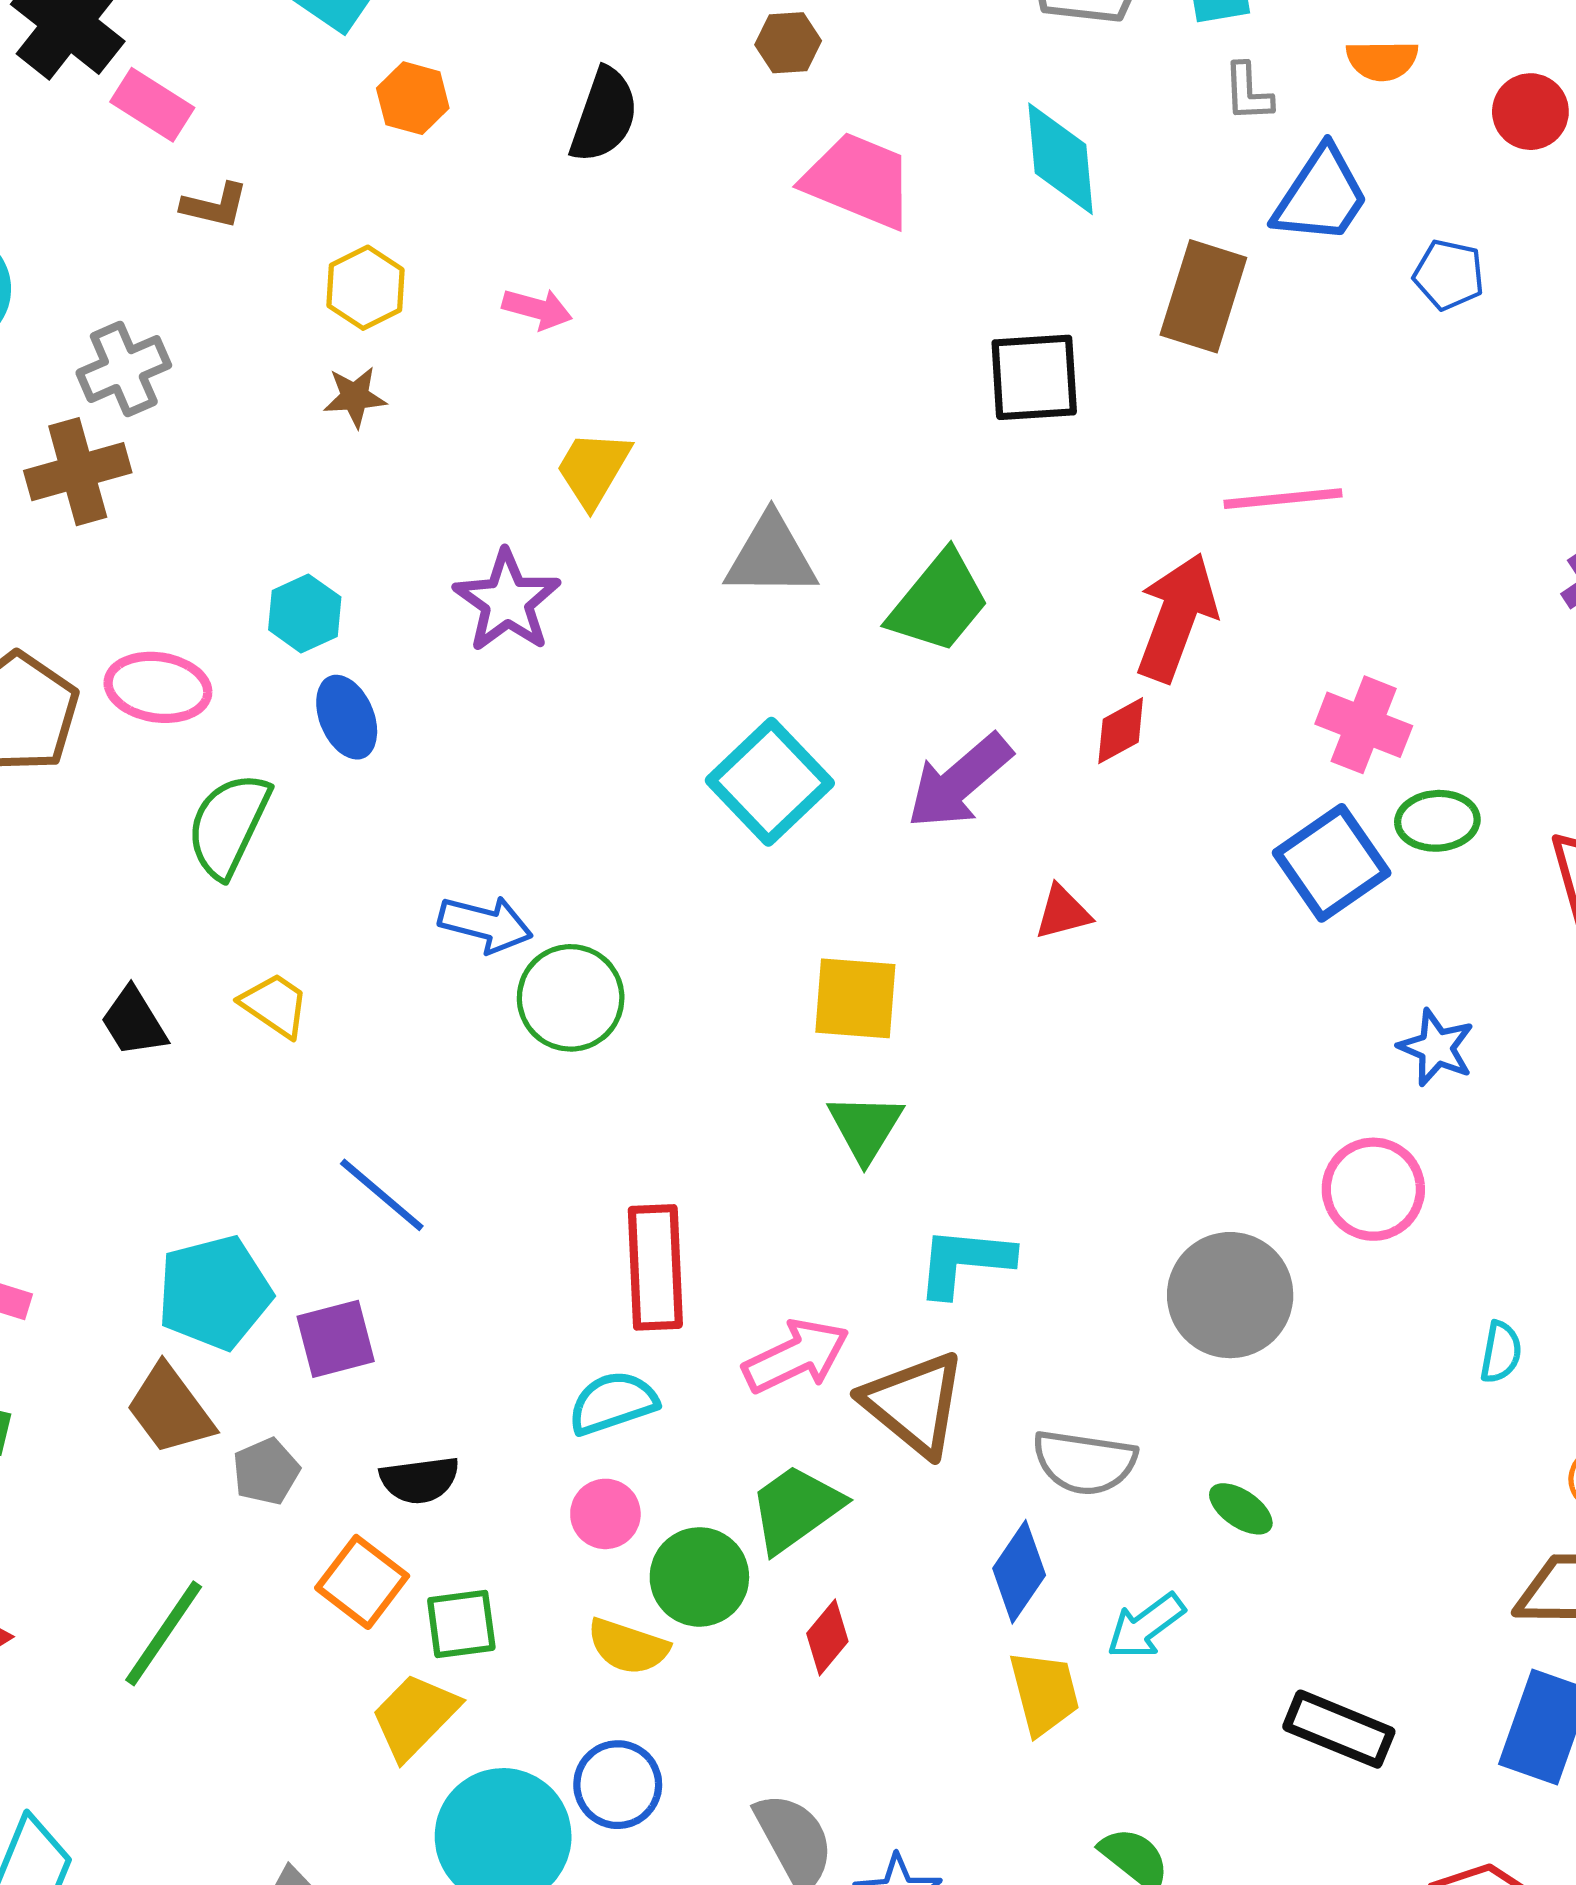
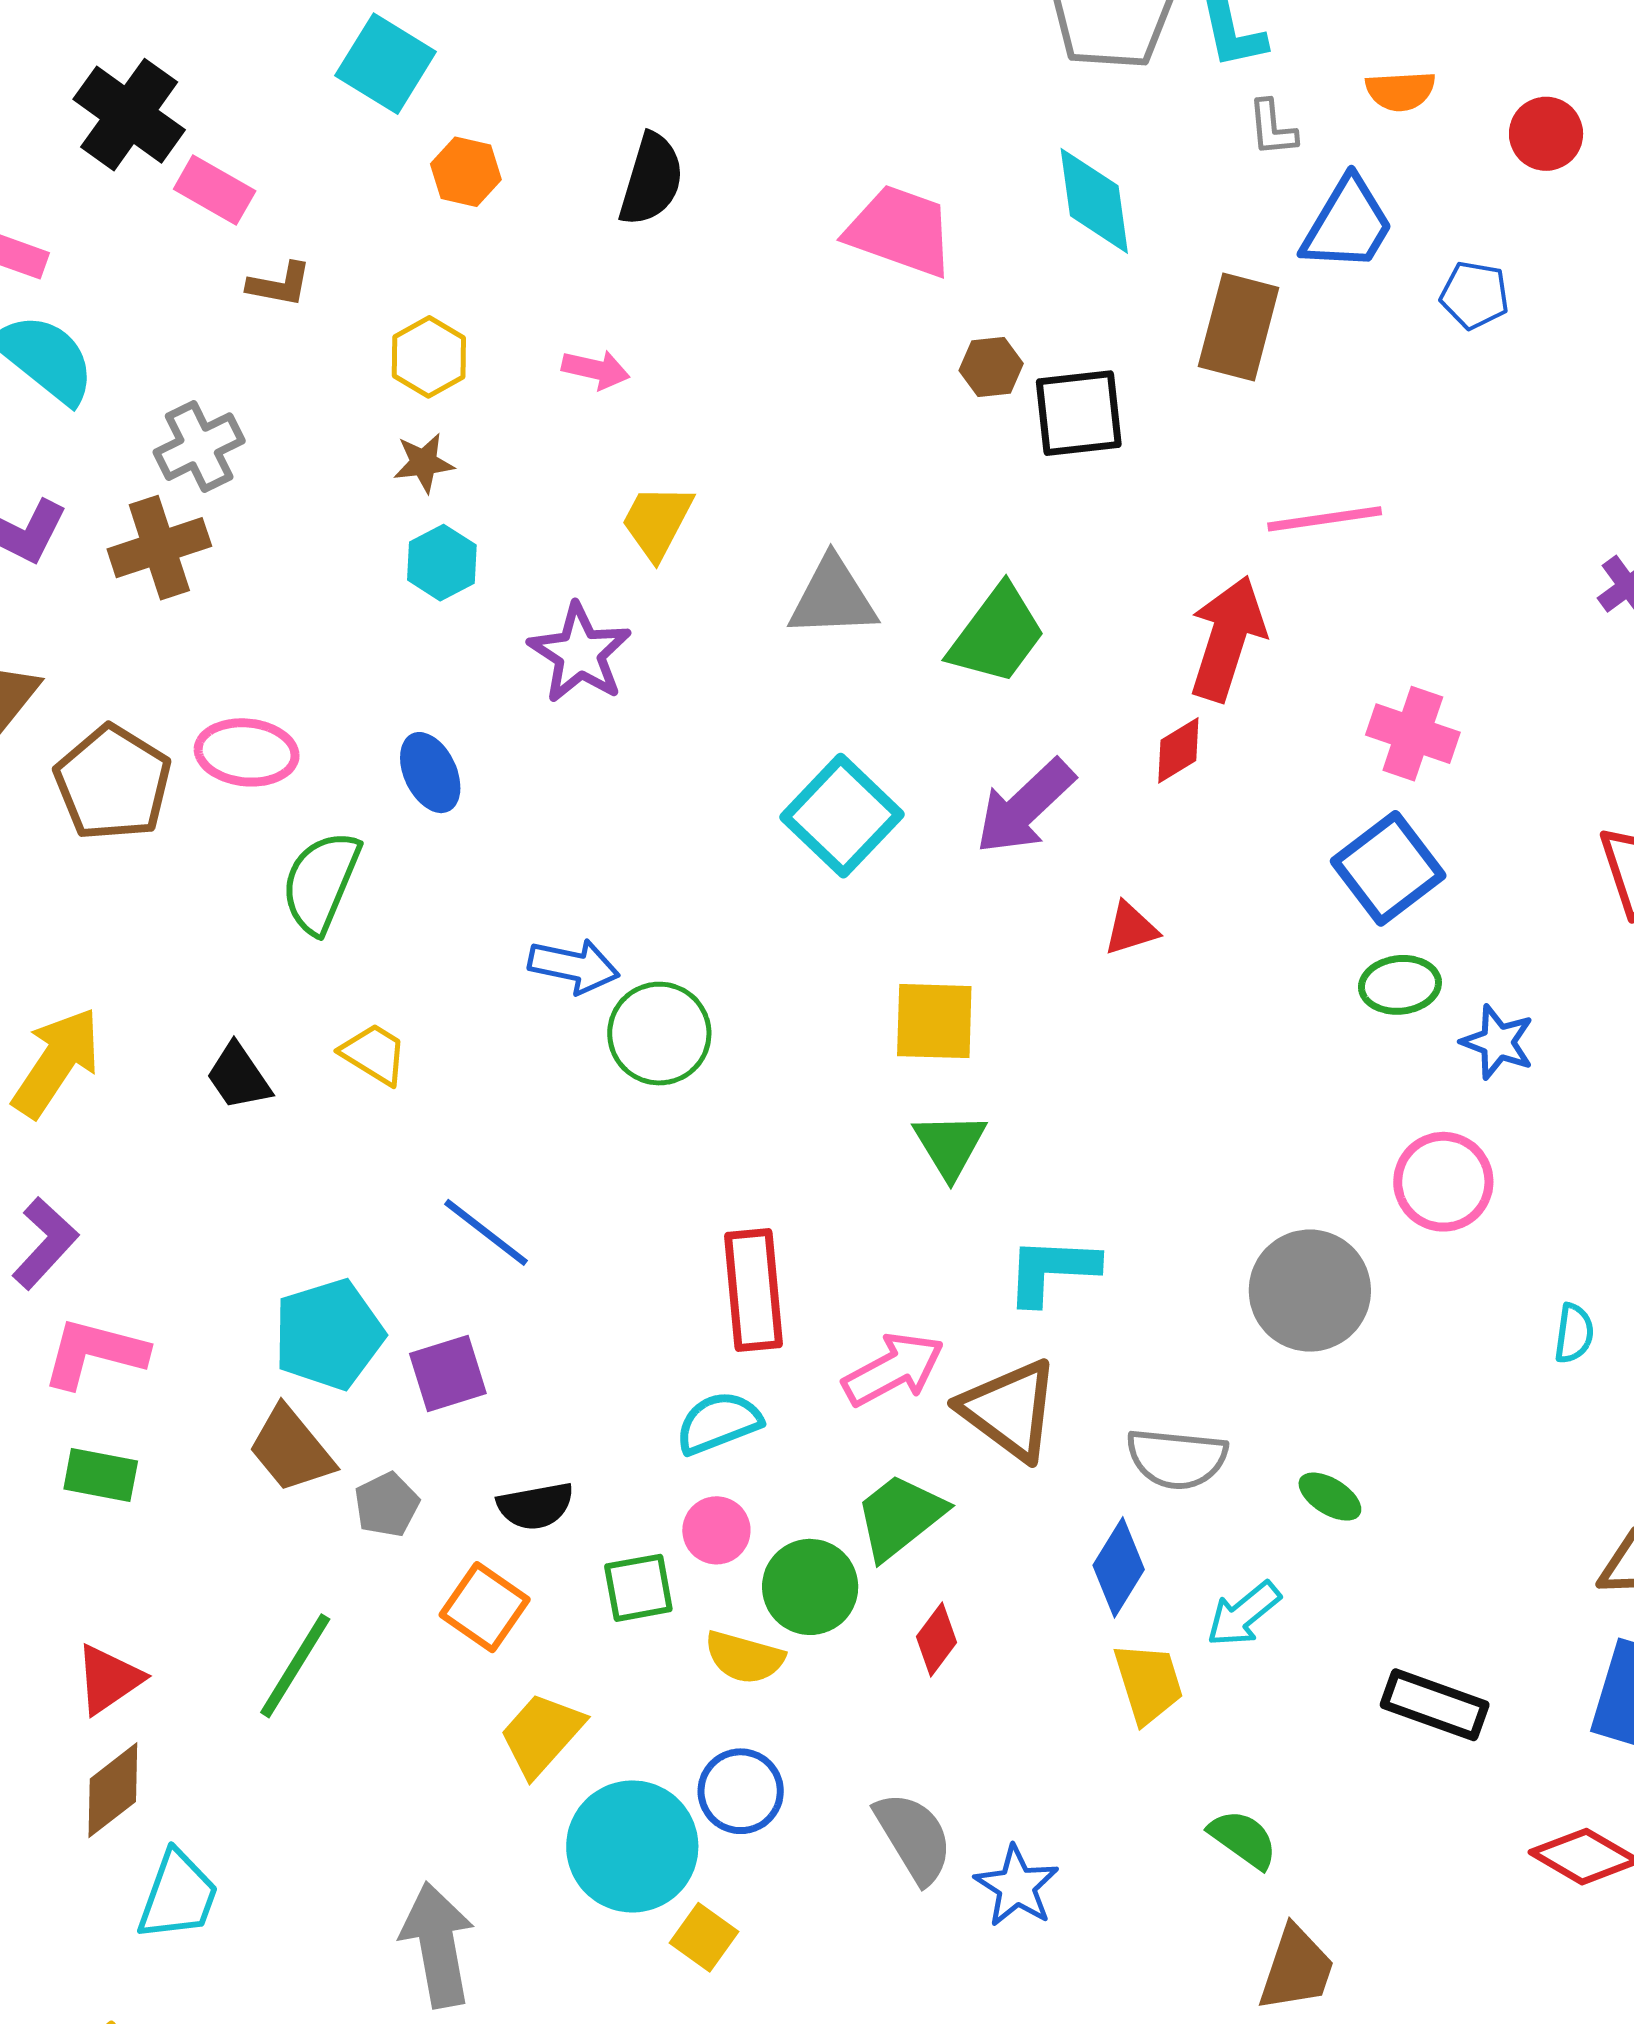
brown hexagon: (788, 43) -> (991, 367), moved
cyan hexagon: (305, 613) -> (442, 563), moved
green ellipse: (1437, 821) -> (1400, 985), moved
green square: (461, 1624) -> (638, 1588), moved

